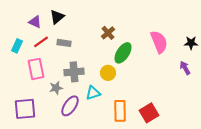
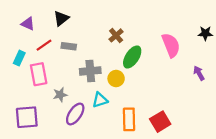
purple triangle: (35, 22) -> (28, 24), moved
black star: (191, 43) -> (205, 33), moved
cyan rectangle: (17, 46) -> (19, 58), moved
gray cross: (74, 72) -> (90, 71), moved

